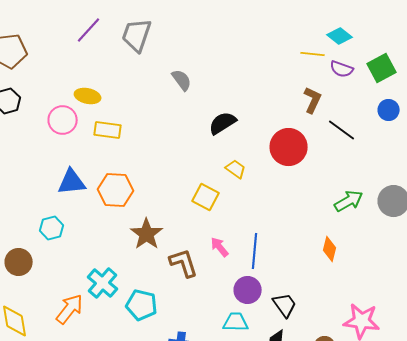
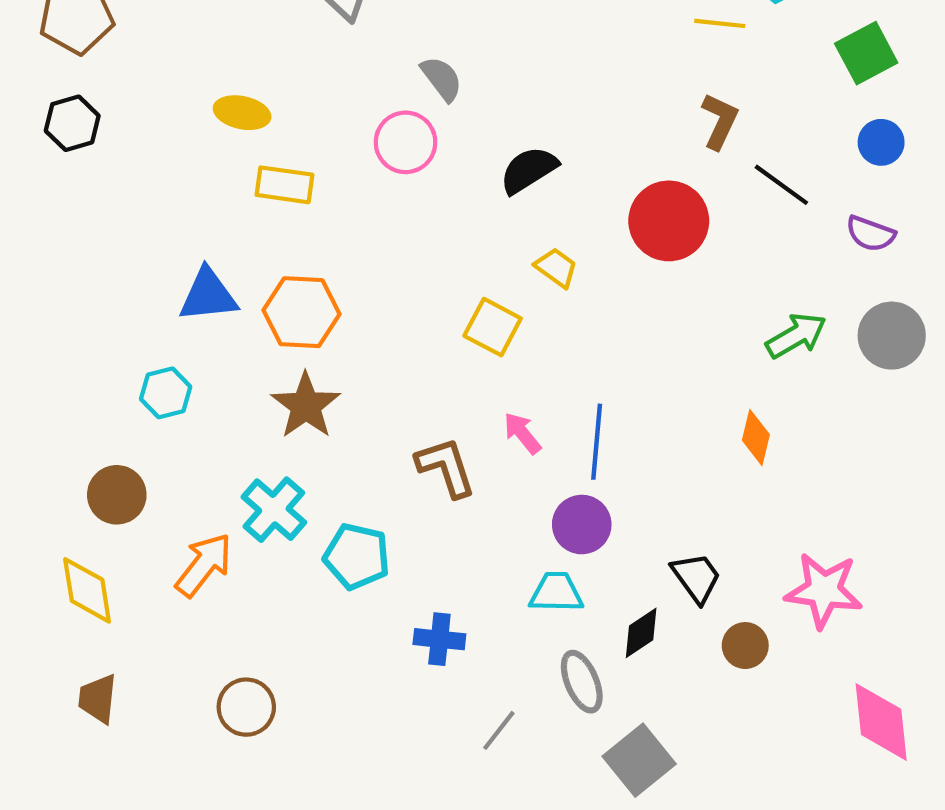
purple semicircle: (342, 69) -> (870, 234), moved
pink circle: (63, 120) -> (406, 142), moved
brown star: (147, 234) -> (306, 406), moved
brown circle: (19, 262) -> (117, 495), moved
black trapezoid: (285, 305) -> (696, 578), moved

